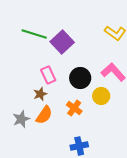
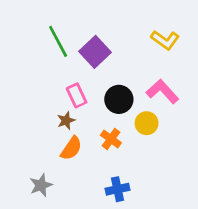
green line: (34, 34) -> (58, 41), turned 45
gray star: (21, 119) -> (41, 185), moved

